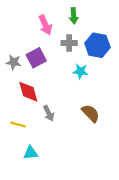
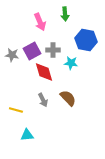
gray cross: (69, 43) -> (53, 50), moved
red diamond: (28, 92) -> (44, 72), moved
brown semicircle: (91, 113) -> (68, 98), moved

